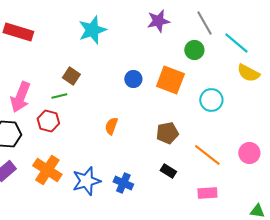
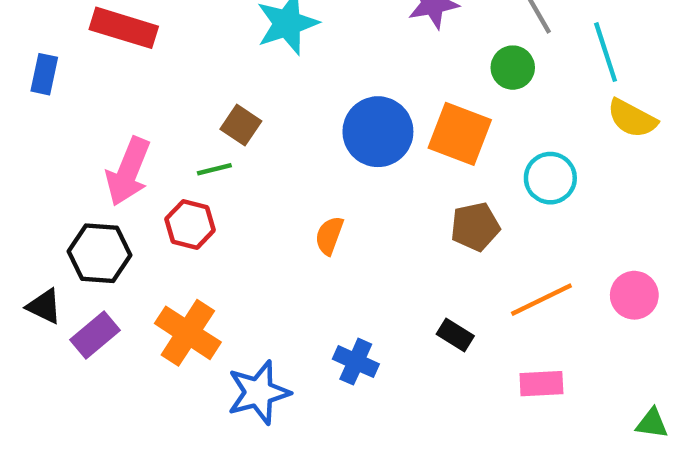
cyan line: (236, 43) -> (606, 52), turned 32
blue circle: (133, 79) -> (378, 132), size x1.8
brown pentagon: (167, 133) -> (475, 227), moved
orange line: (207, 155) -> (541, 300), turned -64
blue star: (86, 181) -> (259, 392), moved

